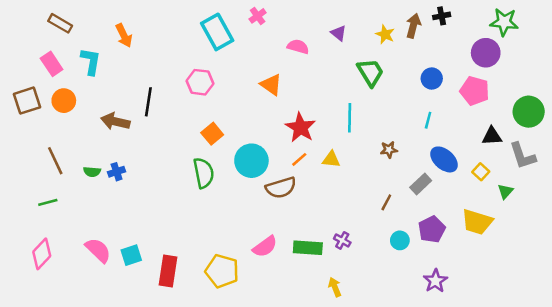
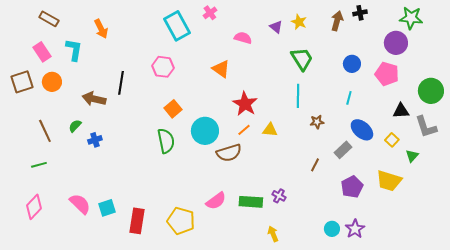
yellow star: (385, 34) -> (299, 22), moved
cyan line: (350, 118) -> (298, 96), moved
green semicircle: (92, 172) -> (75, 126), moved, turned 128
cyan circle: (400, 240) -> (332, 229), moved

